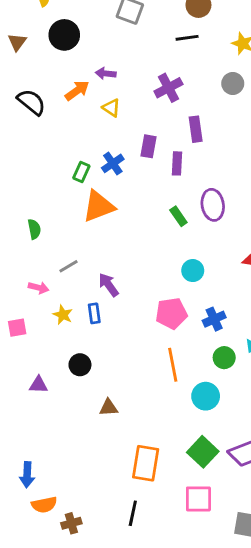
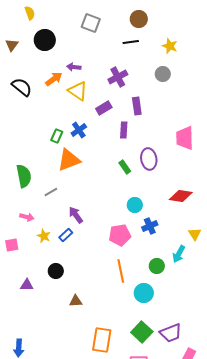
yellow triangle: (111, 108) -> (78, 91), size x1.5
purple rectangle: (148, 146) -> (104, 108), moved, turned 49
green semicircle: (34, 229) -> (24, 176), size x1.6
gray line: (69, 266) -> (51, 192), moved
blue rectangle: (94, 313) -> (66, 235), turned 56
blue cross: (214, 319) -> (150, 226), moved

